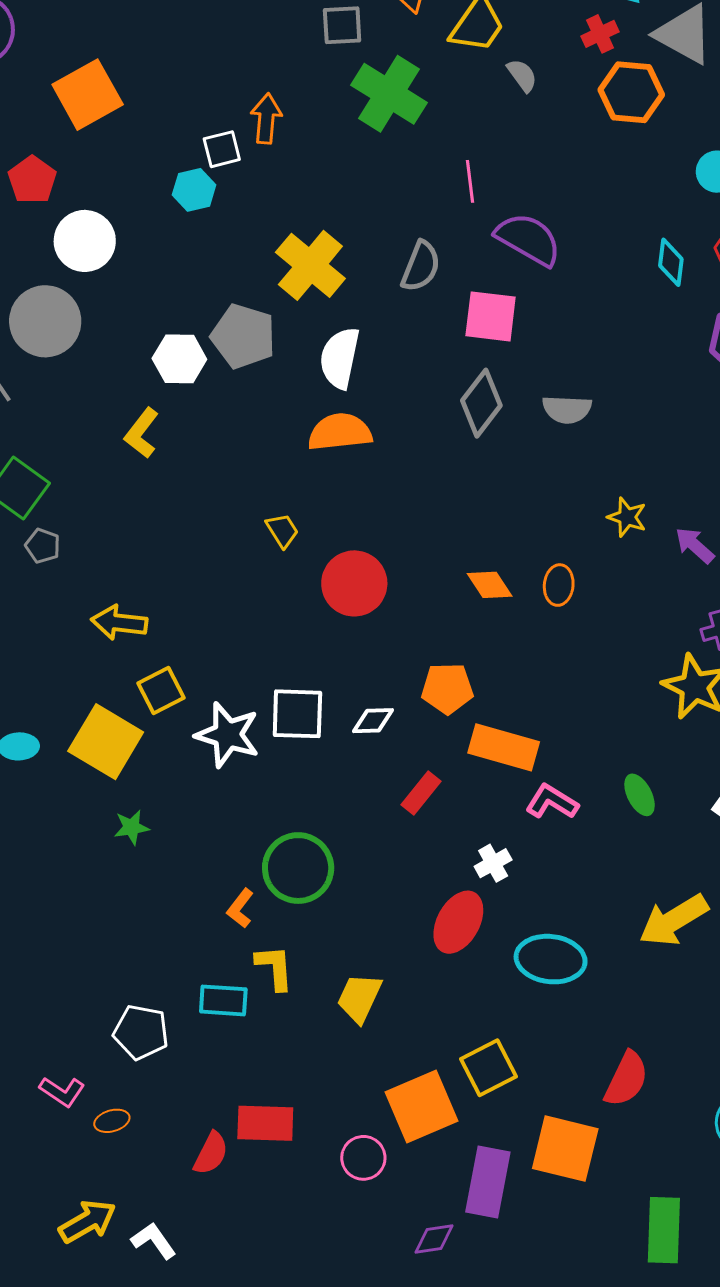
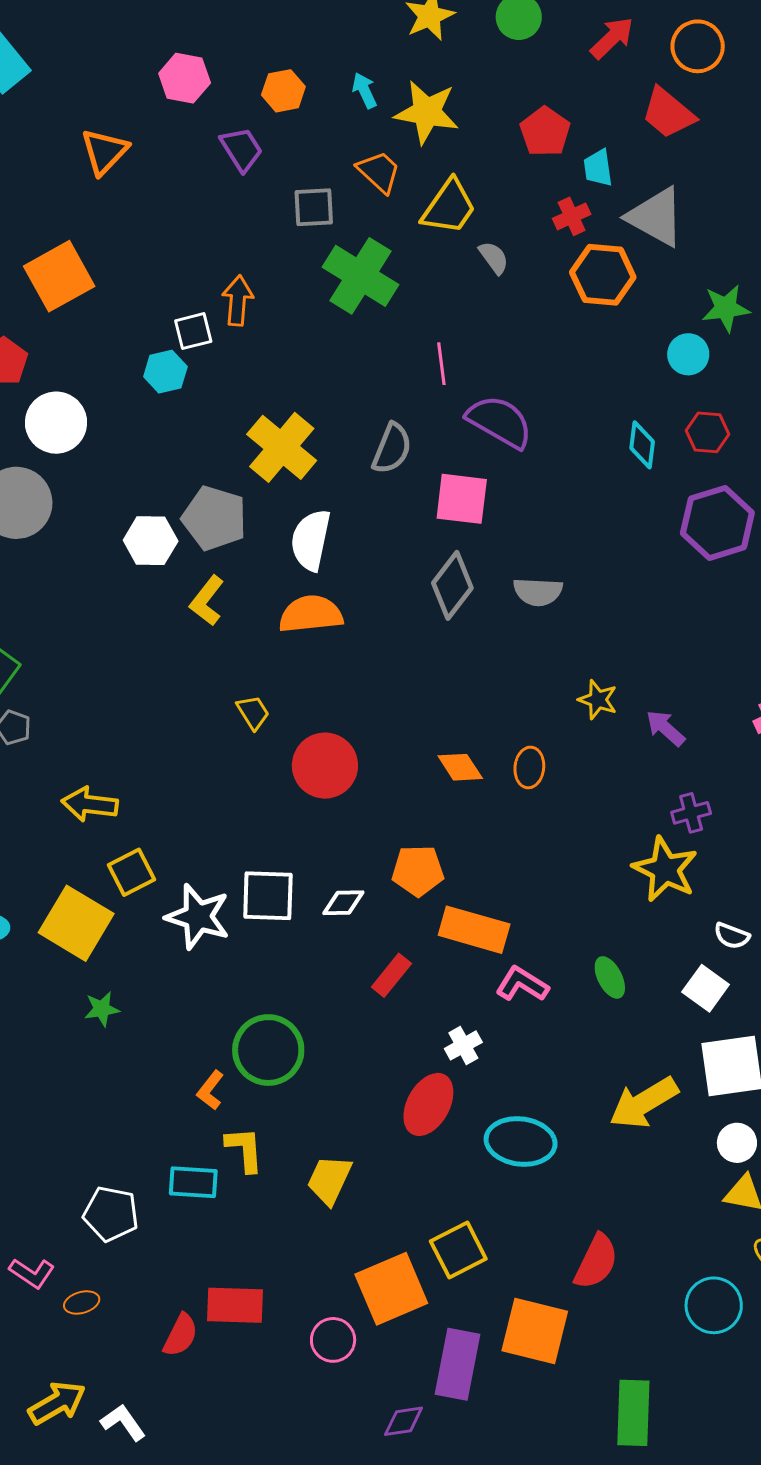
yellow L-shape: (142, 433) -> (207, 601), moved

